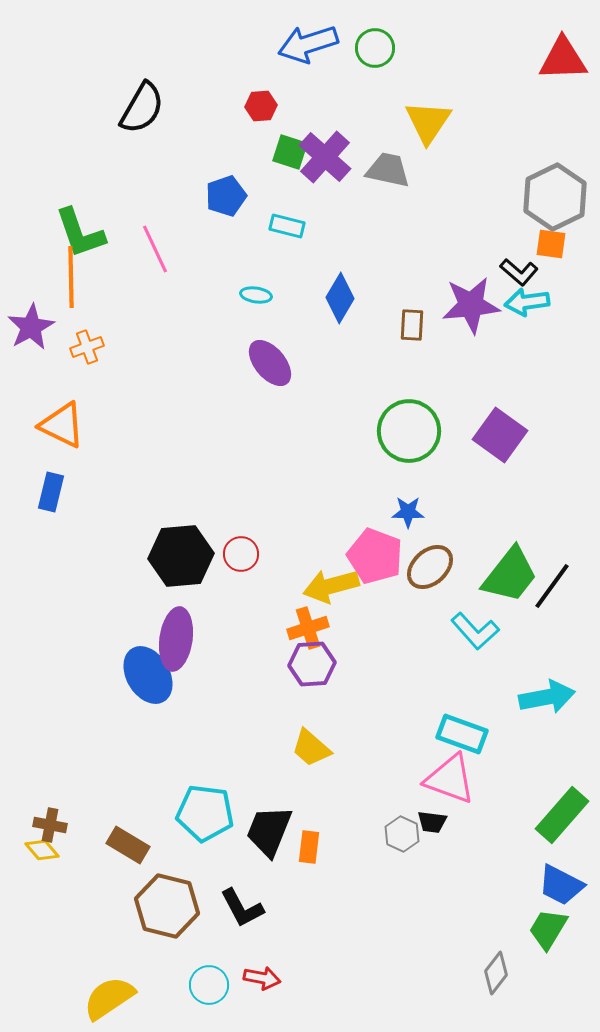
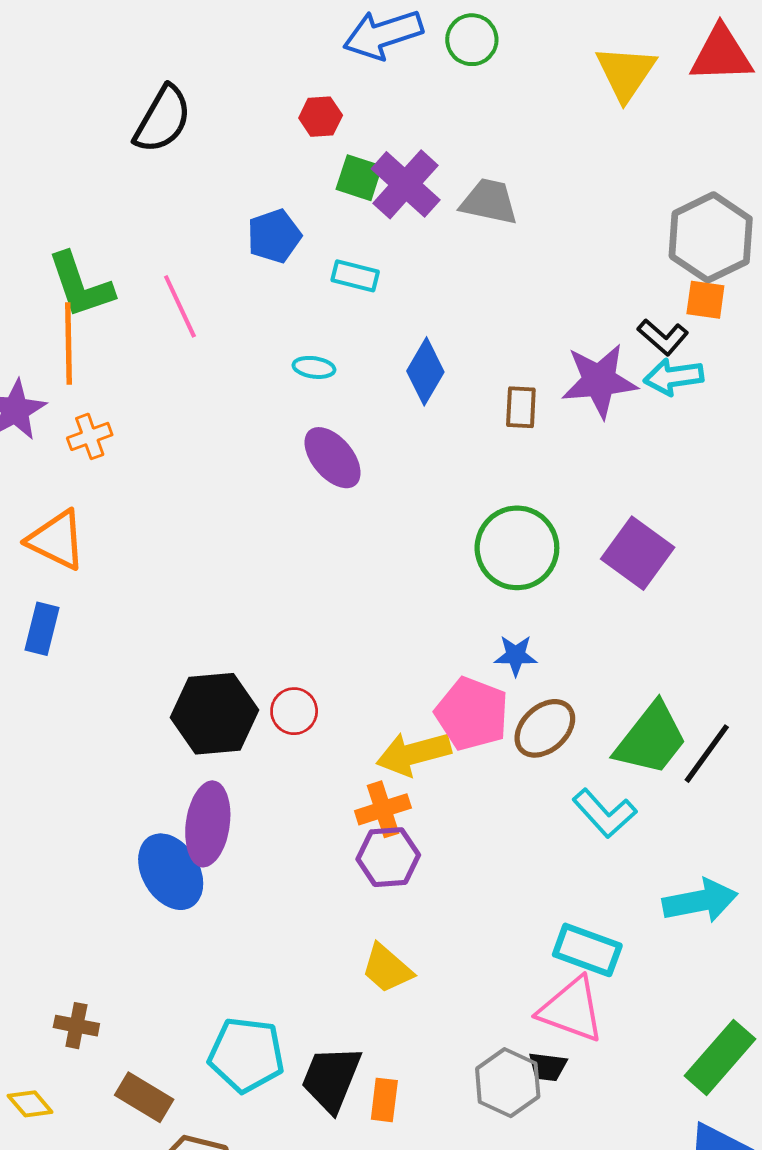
yellow triangle: (428, 122) -> (626, 73), moved
brown cross: (50, 825) -> (76, 1026), moved
gray hexagon: (402, 834) -> (508, 1083), size x1.4

